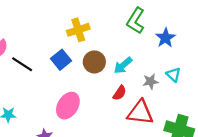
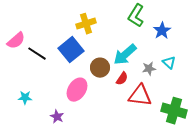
blue square: (61, 60) -> (71, 50), size x1.4
brown circle: (94, 62) -> (100, 68), moved
cyan arrow: (123, 65) -> (125, 55), size x1.4

